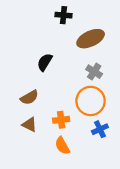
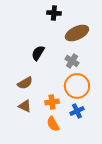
gray cross: (94, 72) -> (72, 61), moved
blue cross: (100, 129) -> (77, 111), moved

